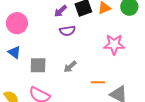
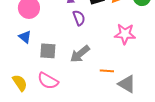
purple semicircle: (67, 31) -> (79, 18), turned -105
gray arrow: (70, 67) -> (80, 54), size x1.5

